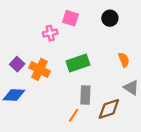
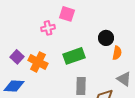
black circle: (110, 18) -> (106, 38), moved
orange semicircle: (124, 60) -> (117, 53), turned 32

